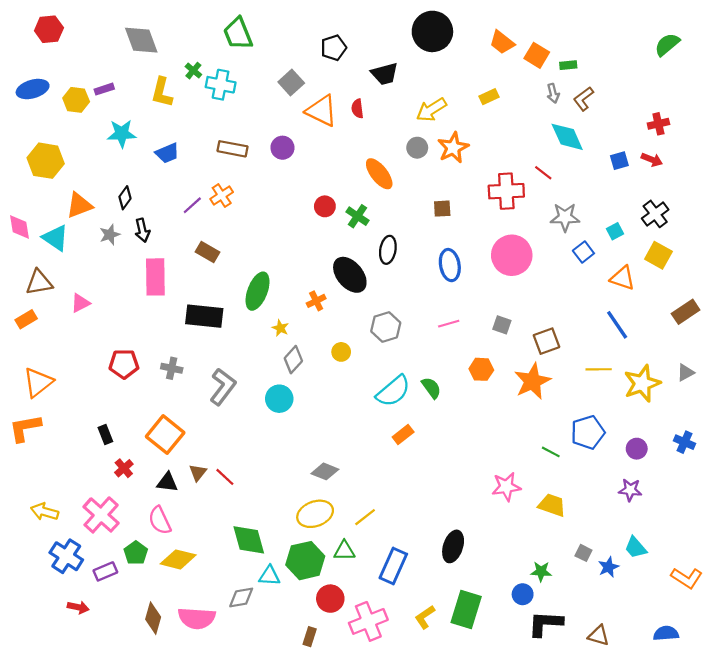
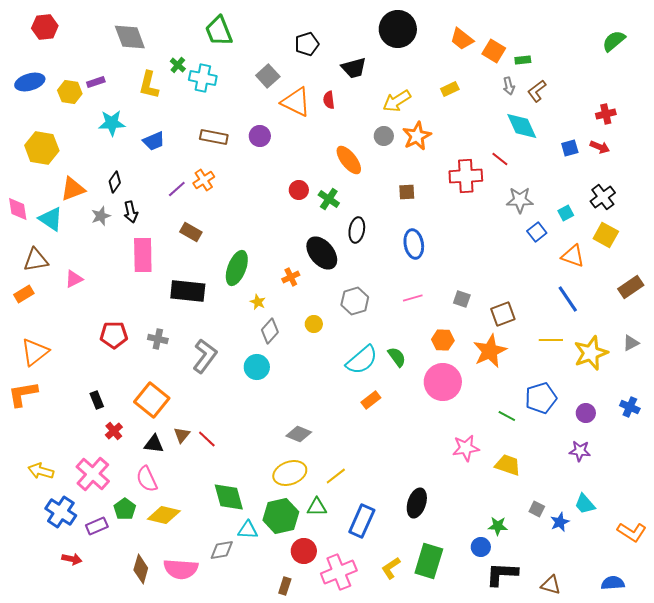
pink circle: (512, 255) -> (443, 382), moved

